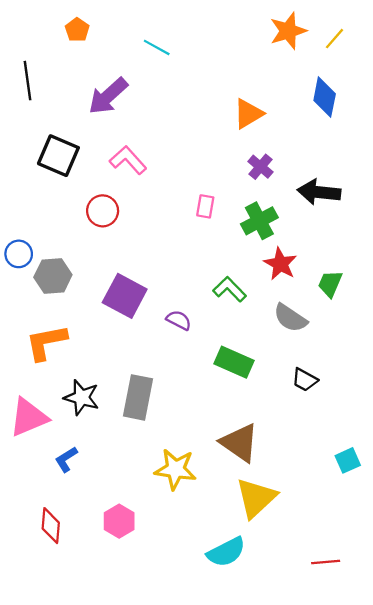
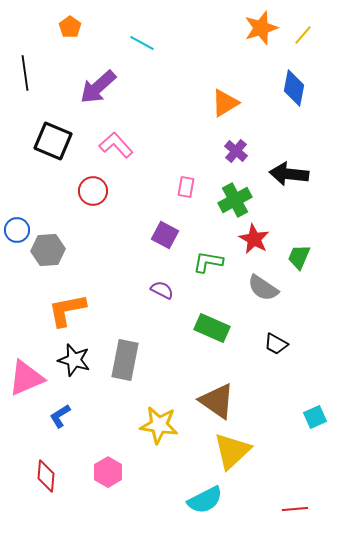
green L-shape: (230, 289) -> (208, 262), turned -36
purple square: (125, 296) -> (165, 235), moved, size x0.7
orange L-shape: (46, 342) -> (67, 310), moved

